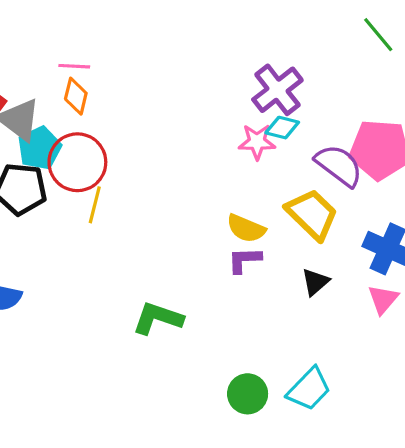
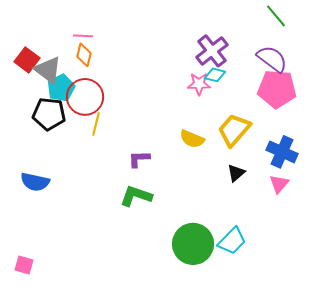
purple semicircle: (339, 165) -> (272, 59), moved
yellow trapezoid: (312, 214) -> (234, 130), turned -93
purple L-shape: (244, 260) -> (139, 159), moved
green circle: (248, 394) -> (193, 244), size x1.6

